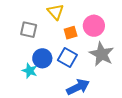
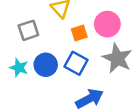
gray square: (29, 30) -> (28, 30), turned -30
cyan star: (30, 71) -> (19, 68), moved

